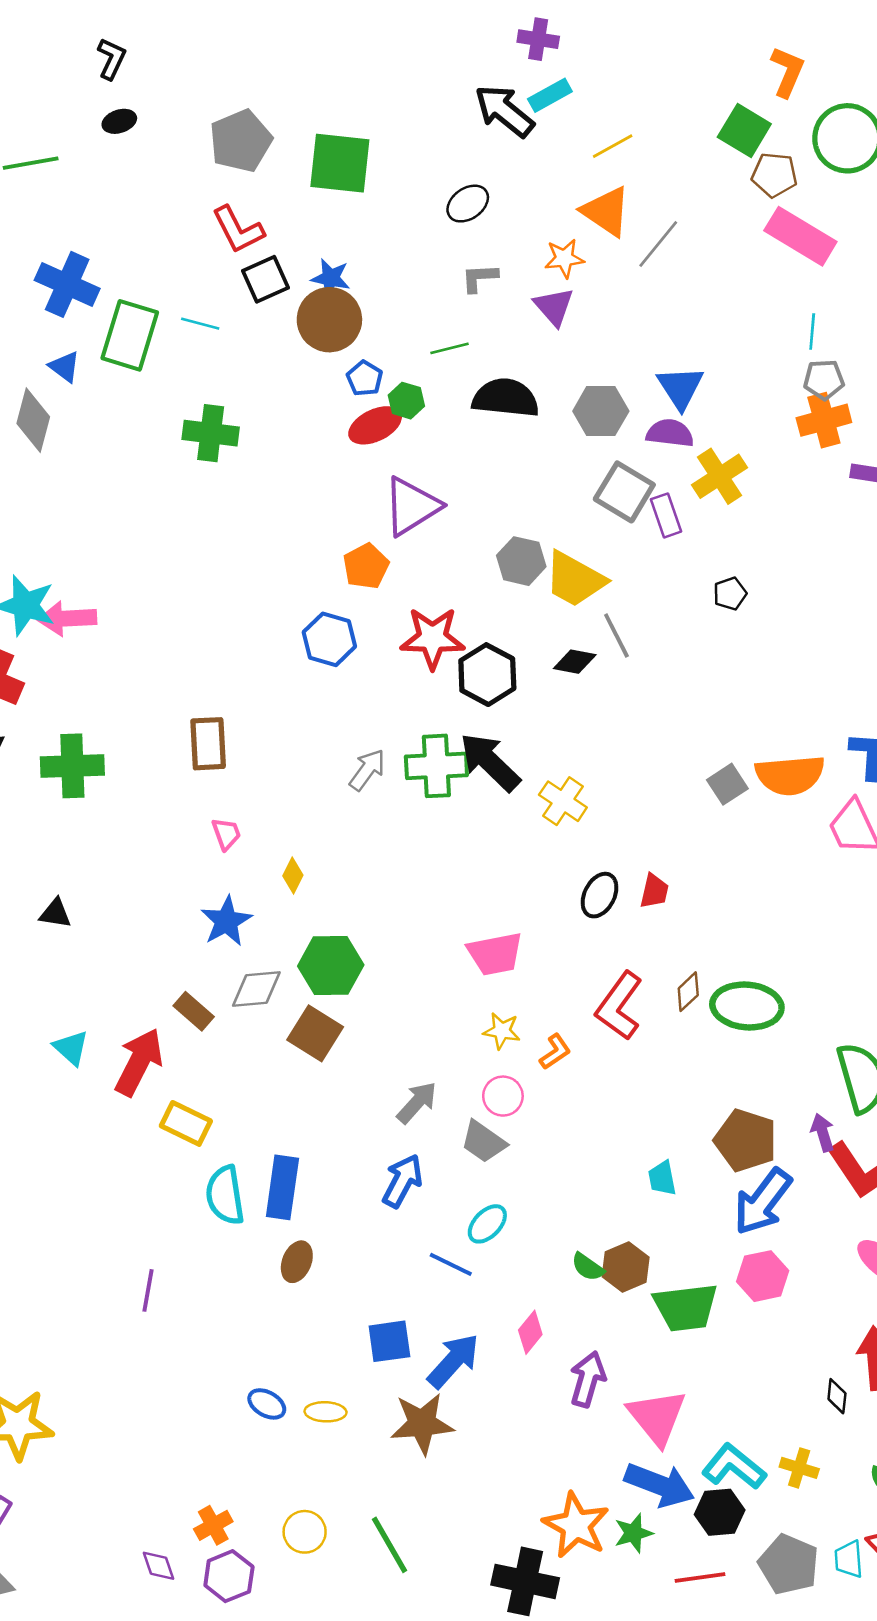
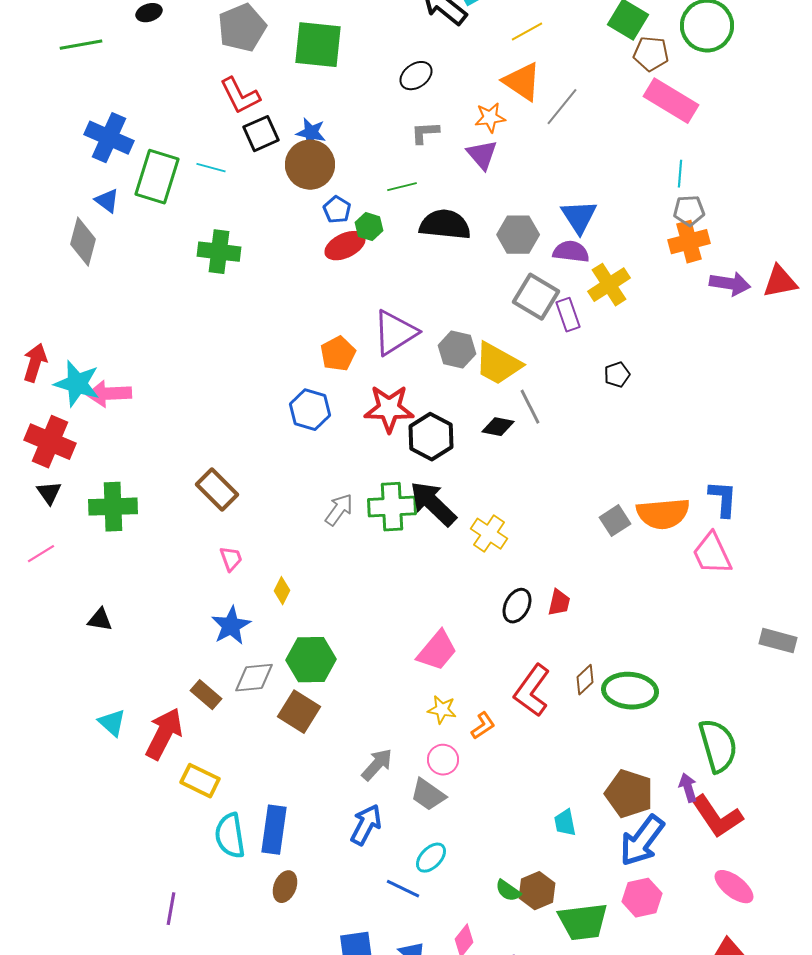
purple triangle: (412, 506) -> (395, 333), moved
brown rectangle: (208, 744) -> (217, 490), turned -42
pink trapezoid: (495, 954) -> (437, 651), turned -39

